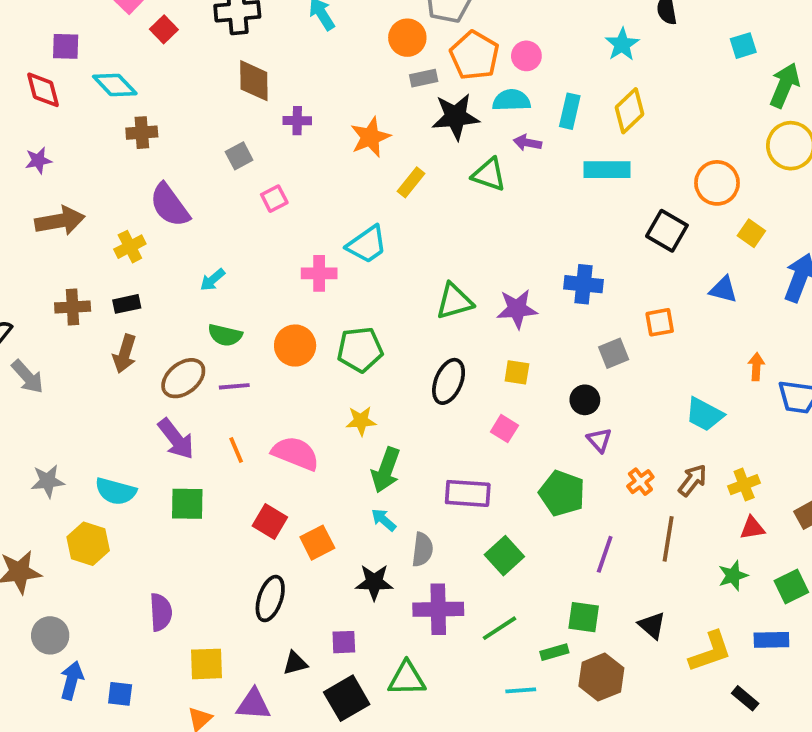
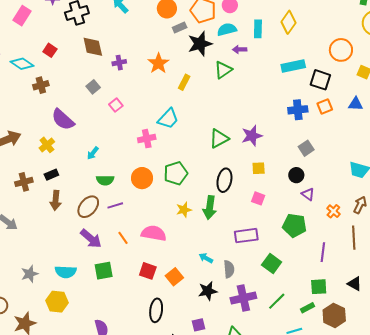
red square: (164, 29) -> (50, 50), moved
cyan rectangle: (607, 170) -> (293, 66), moved
green triangle: (489, 175) -> (223, 70), turned -42
blue cross: (583, 284) -> (298, 110), moved
orange square: (660, 322) -> (325, 107), moved
green arrow: (386, 470) -> (210, 208), moved

